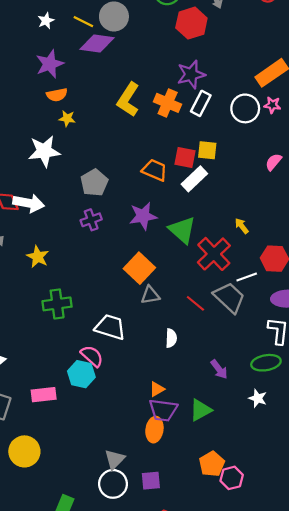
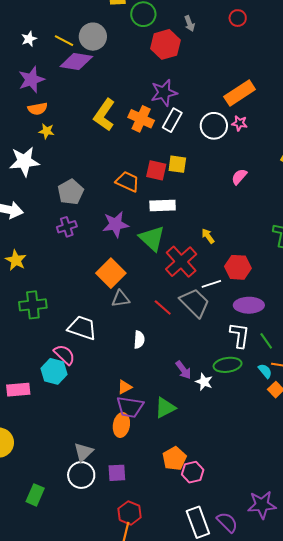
white rectangle: (194, 179) -> (163, 206), moved, turned 40
white star: (258, 398) -> (204, 382), moved

